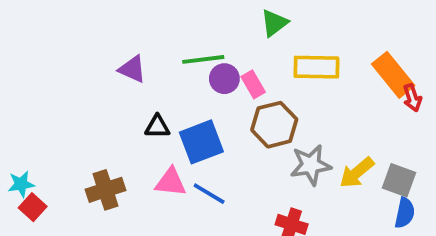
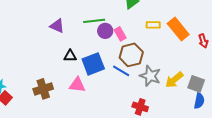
yellow rectangle: (316, 67) -> (153, 25), size x0.6
orange rectangle: (393, 75) -> (178, 29), moved
gray star: (311, 165) -> (150, 76), turned 30
blue line: (209, 194) -> (121, 71), moved

